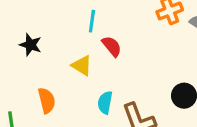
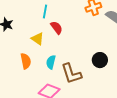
orange semicircle: (47, 100) -> (26, 61), moved

